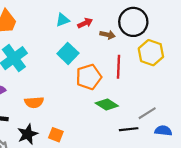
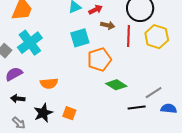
brown arrow: (108, 35) -> (108, 25), moved
cyan square: (68, 53) -> (80, 38), turned 30
red line: (118, 67) -> (129, 36), moved

